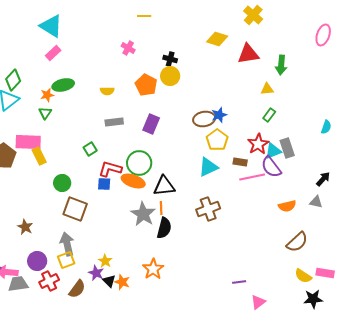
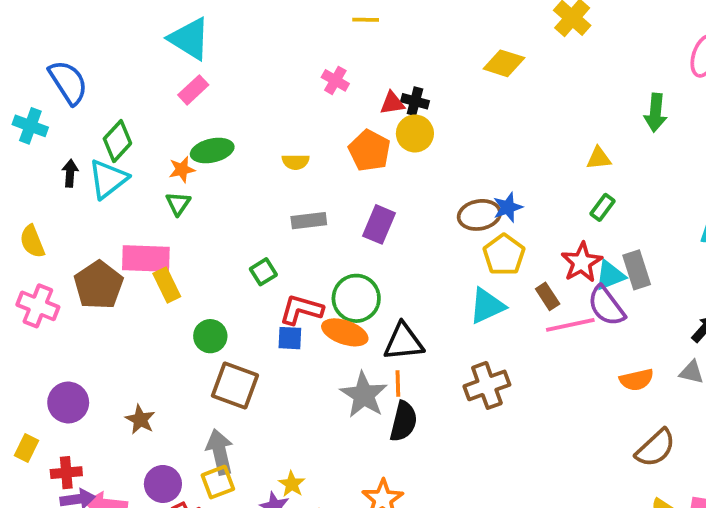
red triangle: (248, 54) -> (392, 103), moved, size x0.6
green arrow: (281, 65) -> (656, 113), moved
brown rectangle: (240, 162) -> (548, 296), turned 48

